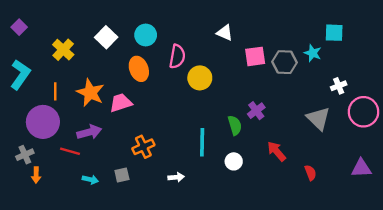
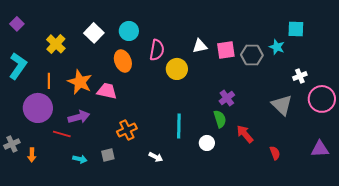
white triangle: (225, 33) -> (200, 46), moved, turned -35
pink trapezoid: (121, 103) -> (107, 91), turned 30
green semicircle: (235, 125) -> (220, 119), moved
gray cross: (25, 155) -> (12, 144), moved
white arrow: (176, 177) -> (156, 157), turned 32

